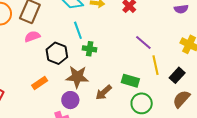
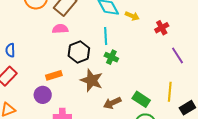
purple line: (143, 43) -> (178, 55), moved
purple circle: (70, 100) -> (43, 95), moved

